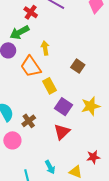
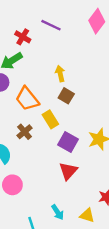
yellow arrow: (45, 48) -> (60, 74), moved
brown square: (78, 66) -> (66, 96), moved
brown cross: (29, 121) -> (25, 132), moved

